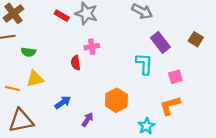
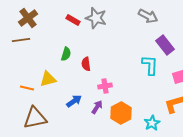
pink cross: (92, 47) -> (105, 86), moved
green semicircle: (29, 52) -> (66, 54), moved, turned -80
orange hexagon: (116, 100) -> (121, 113), moved
purple arrow: (87, 120) -> (97, 107), moved

